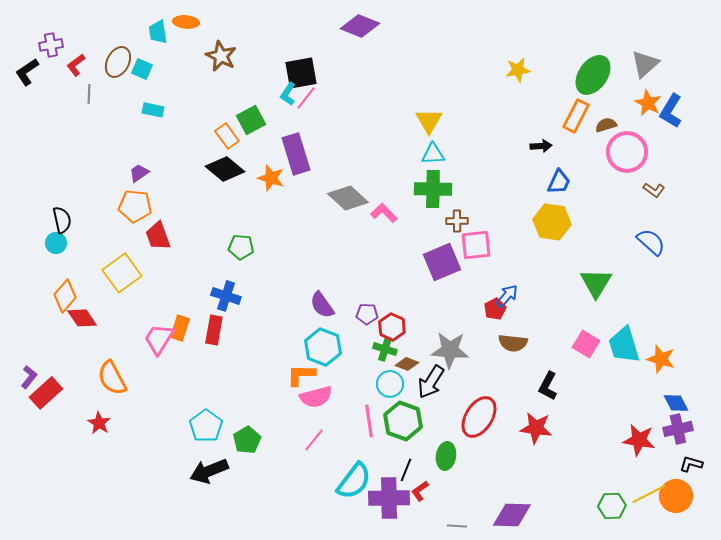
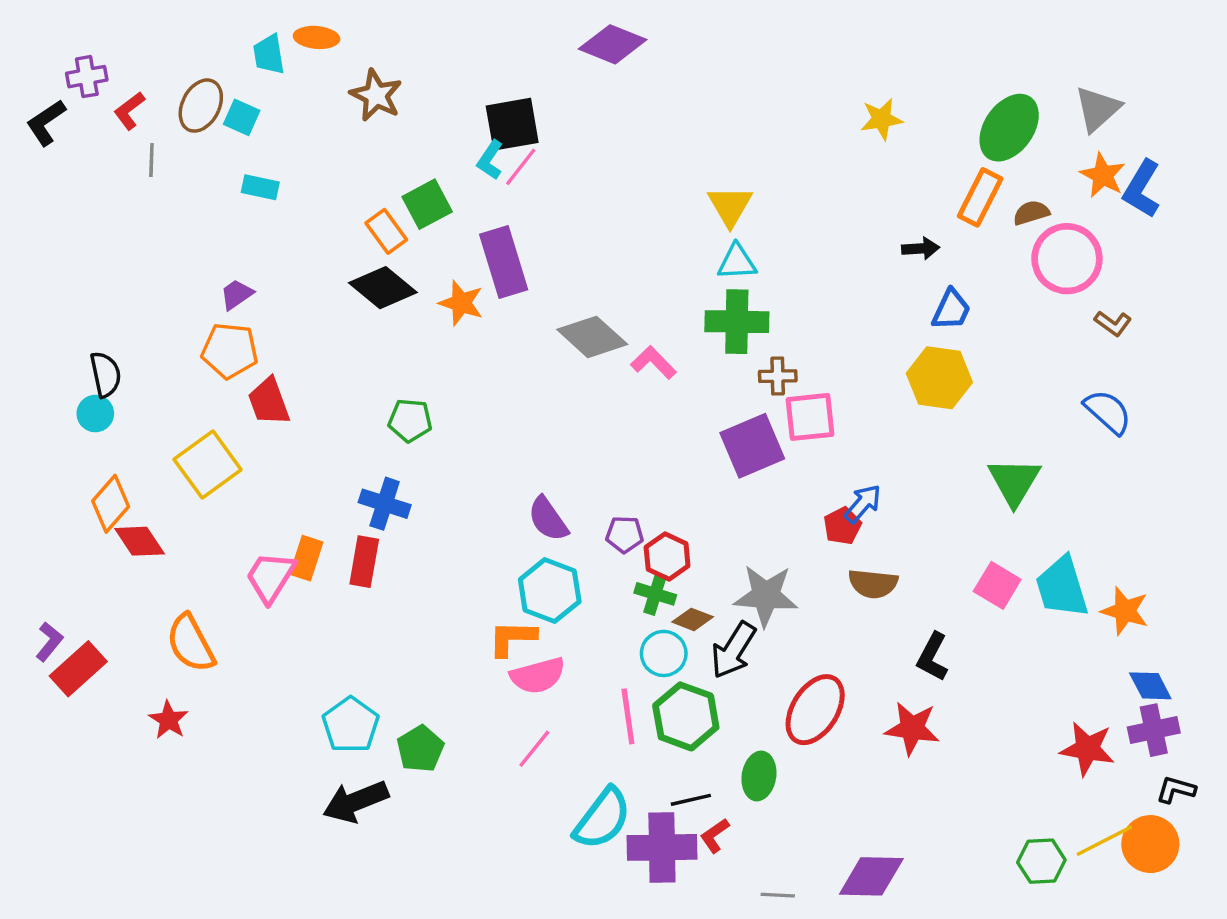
black line: (406, 470) -> (691, 800), turned 55

